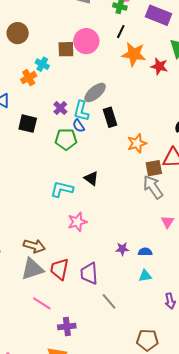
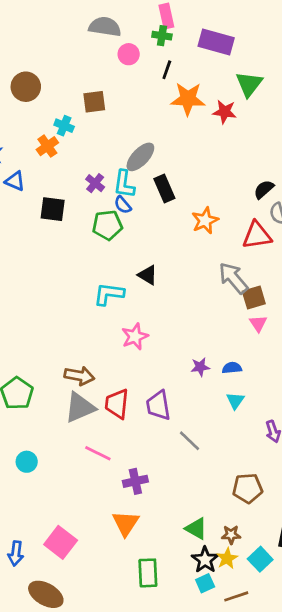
pink circle: (86, 41) -> (129, 54), moved, size x0.6
brown square: (154, 168) -> (254, 298), moved
cyan triangle: (145, 276) -> (235, 401), turned -40

